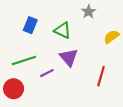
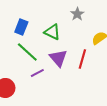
green line: (24, 61) -> (27, 52), moved, turned 60
red line: (101, 76) -> (82, 59), moved

